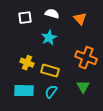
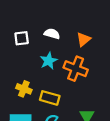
orange triangle: (80, 19) -> (83, 39), turned 32
orange cross: (86, 58) -> (76, 69), moved

